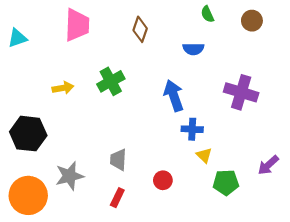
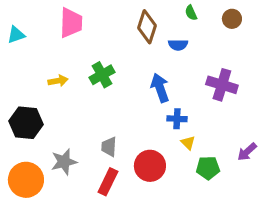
brown diamond: (140, 29) -> (147, 27), moved, size x1.4
red circle: (163, 180) -> (150, 166), size x1.8
red rectangle: (117, 198) -> (108, 182), size x1.5

